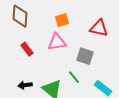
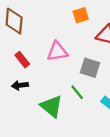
orange square: (62, 20) -> (81, 15), moved
black arrow: (25, 85) -> (20, 85), moved

